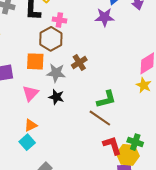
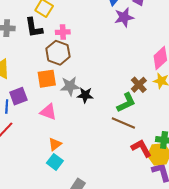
purple star: (104, 17) -> (124, 17), moved
brown cross: (79, 63) -> (139, 85), moved
pink triangle: (30, 93) -> (48, 112), turned -42
black star: (56, 97) -> (85, 95), moved

